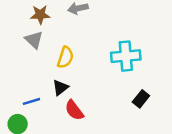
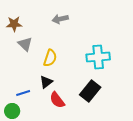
brown star: (40, 15) -> (14, 24), moved
black rectangle: (141, 99) -> (90, 91), moved, size x1.5

